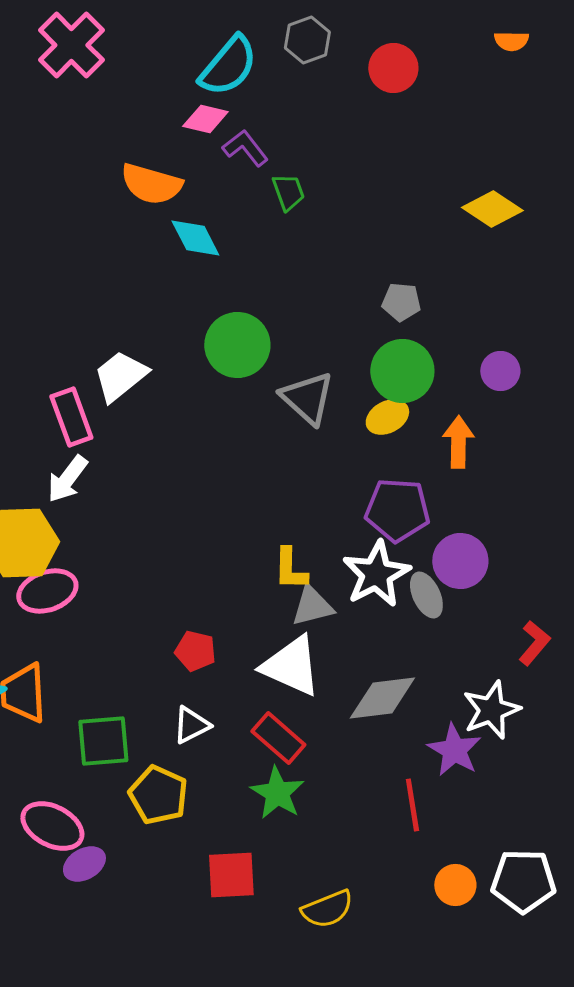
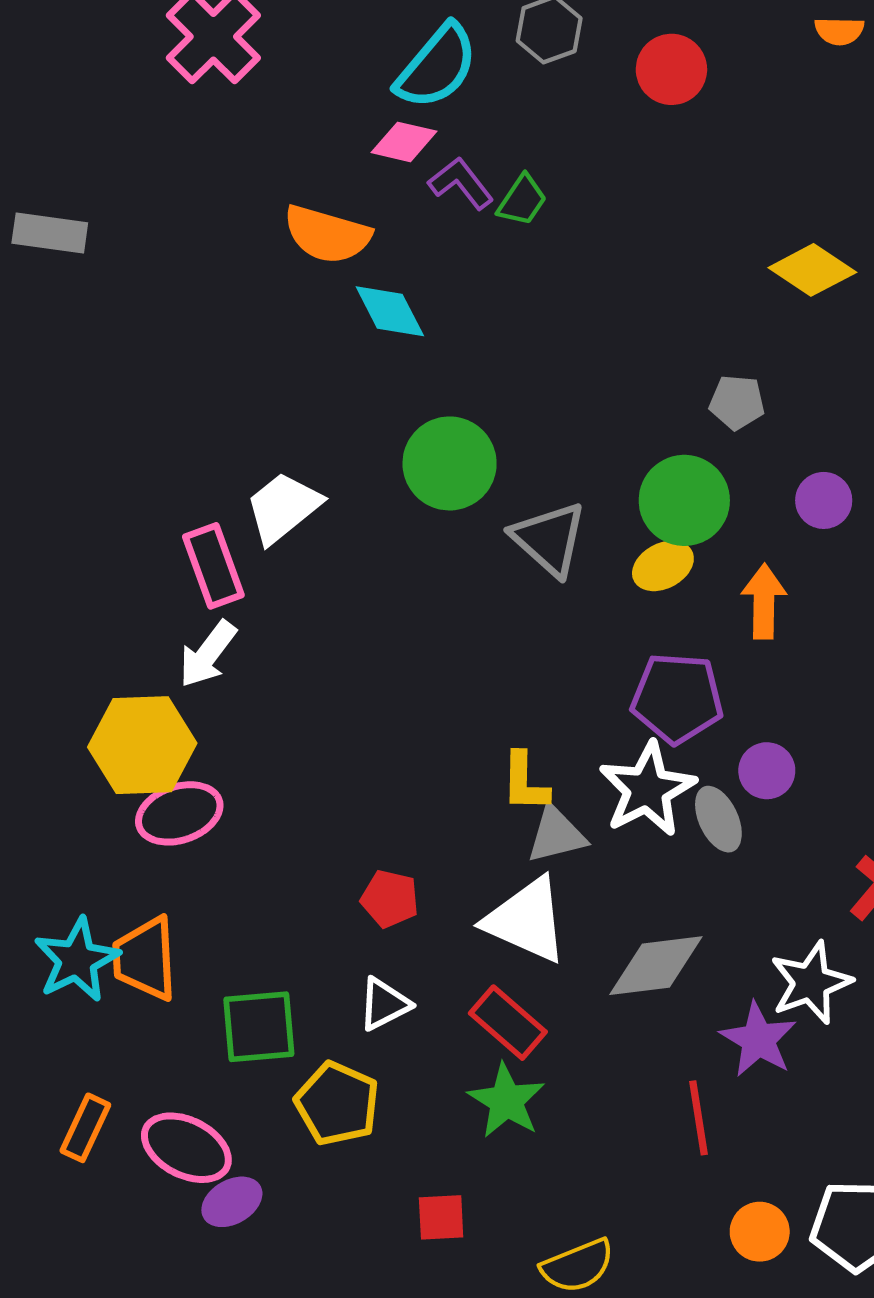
green trapezoid: (288, 192) -> (522, 200), moved, turned 54
gray pentagon: (401, 302) -> (737, 402), moved
purple circle: (460, 561) -> (767, 771), size x0.7
red square: (231, 875) -> (441, 1217), size x0.7

